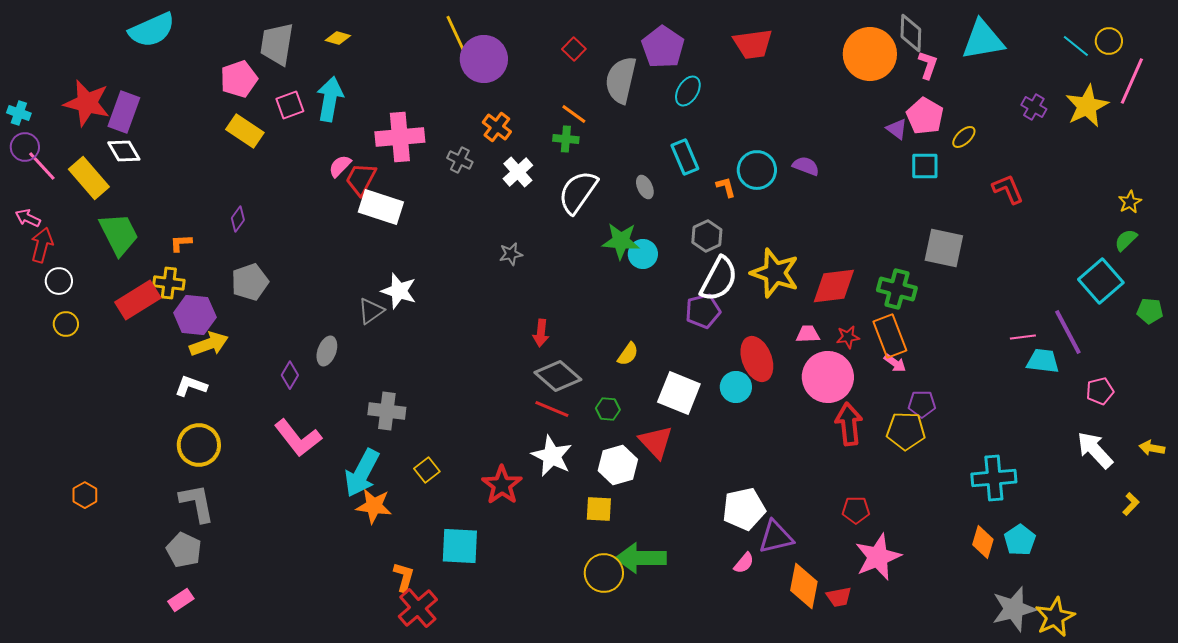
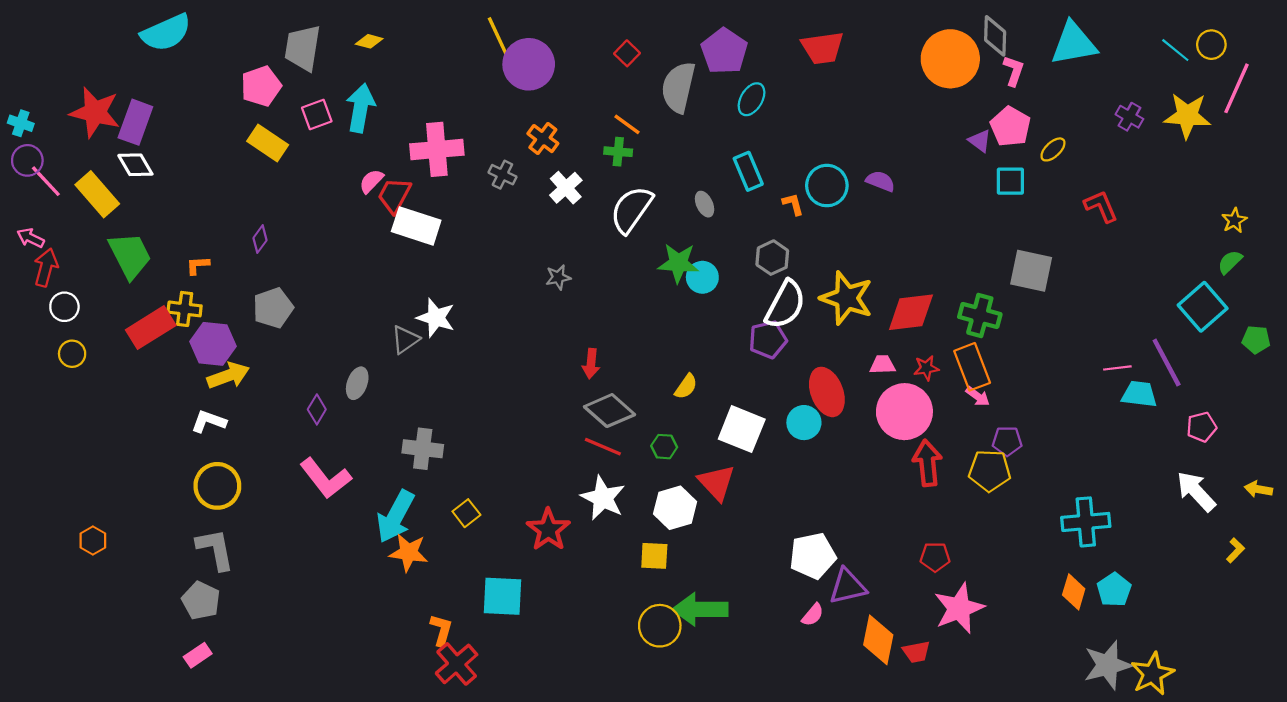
yellow star: (1087, 106) -> (1187, 116), turned 30

